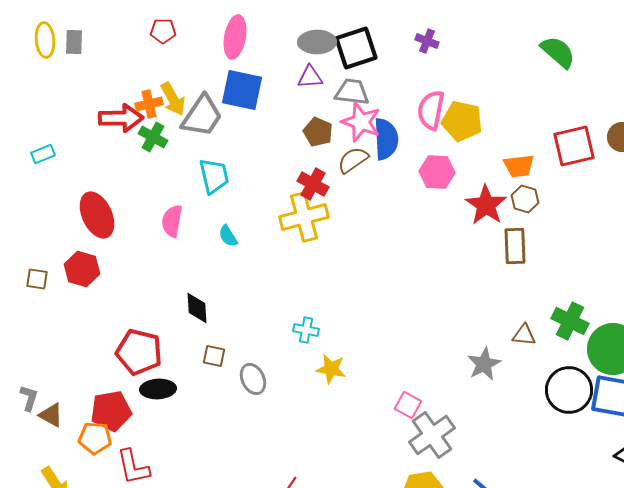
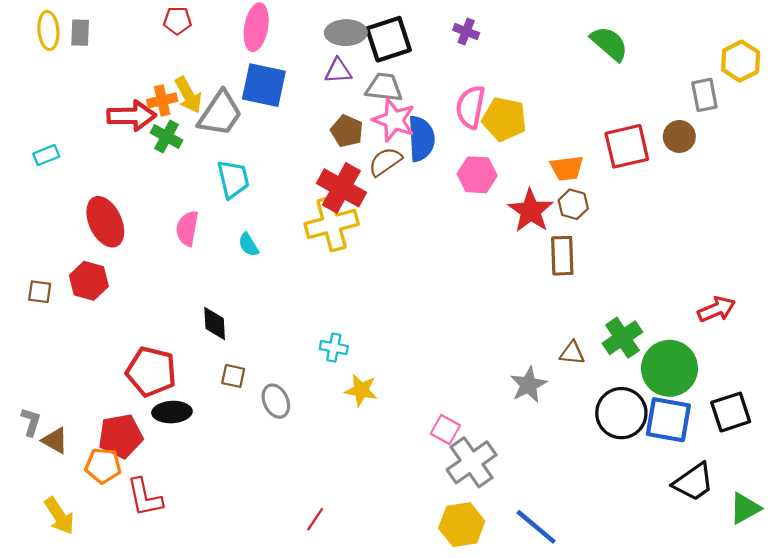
red cross: (313, 184) -> (341, 188), size x1.4
green cross: (570, 321) -> (622, 338), turned 30

